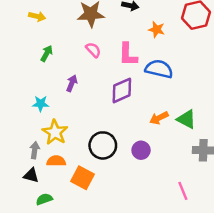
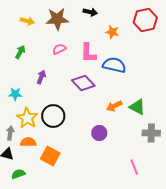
yellow arrow: (37, 16) -> (27, 21), moved
pink semicircle: (93, 50) -> (59, 49), turned -72
purple diamond: (122, 90) -> (83, 83), turned 70
black circle: (103, 145) -> (53, 116), moved

